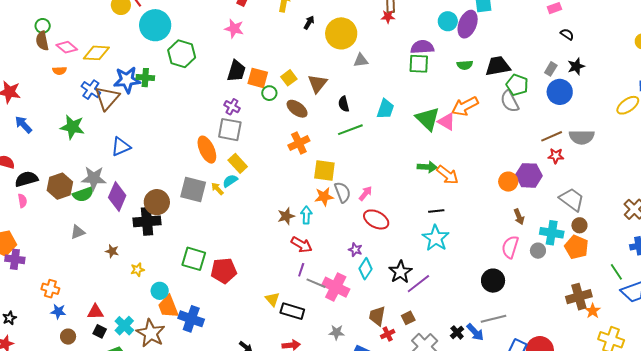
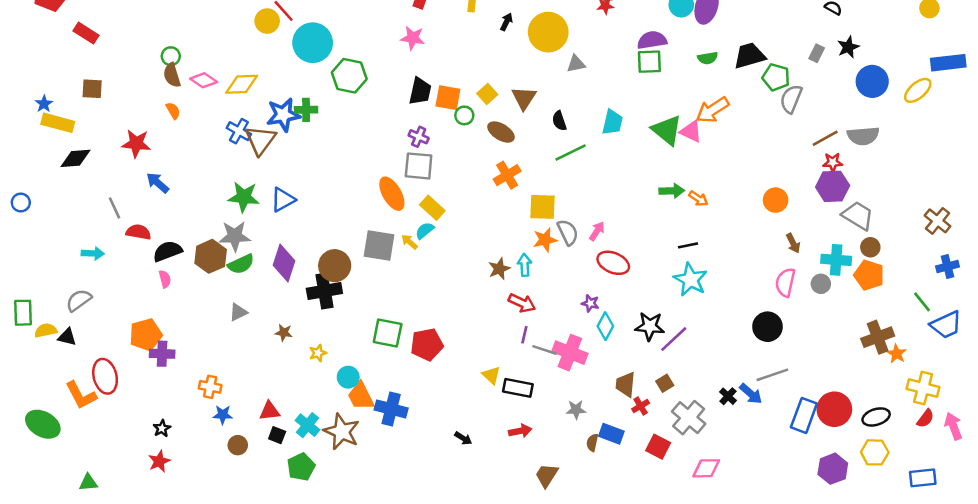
orange semicircle: (60, 71) -> (173, 111), moved, turned -112
blue circle: (560, 92) -> (872, 81), moved
gray semicircle: (510, 101) -> (791, 99), moved, turned 55
green star: (72, 127) -> (244, 197), moved
orange arrow: (448, 175) -> (698, 199), size x0.7
purple hexagon: (529, 175) -> (833, 186), moved
gray star: (94, 178) -> (235, 236), moved
black star: (400, 272) -> (650, 326), turned -30

